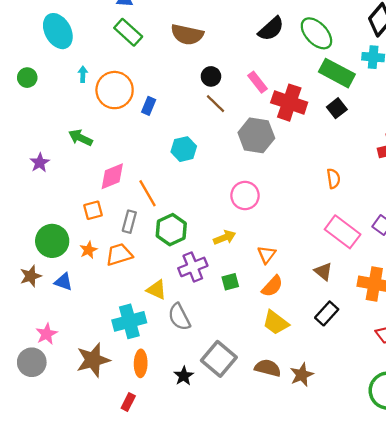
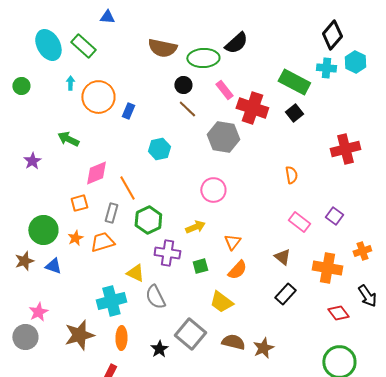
green rectangle: (128, 32) -> (83, 46), moved
green ellipse: (316, 33) -> (203, 58), moved, turned -48
pink rectangle: (343, 232) -> (299, 222), size x0.7
purple cross: (193, 267) -> (167, 253), turned 30
yellow trapezoid: (276, 323) -> (221, 302), moved

